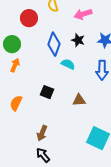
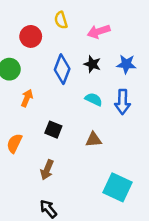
cyan semicircle: (68, 64) -> (94, 99), moved
orange arrow: (15, 65) -> (27, 98), moved
brown arrow: (42, 133) -> (47, 170), moved

